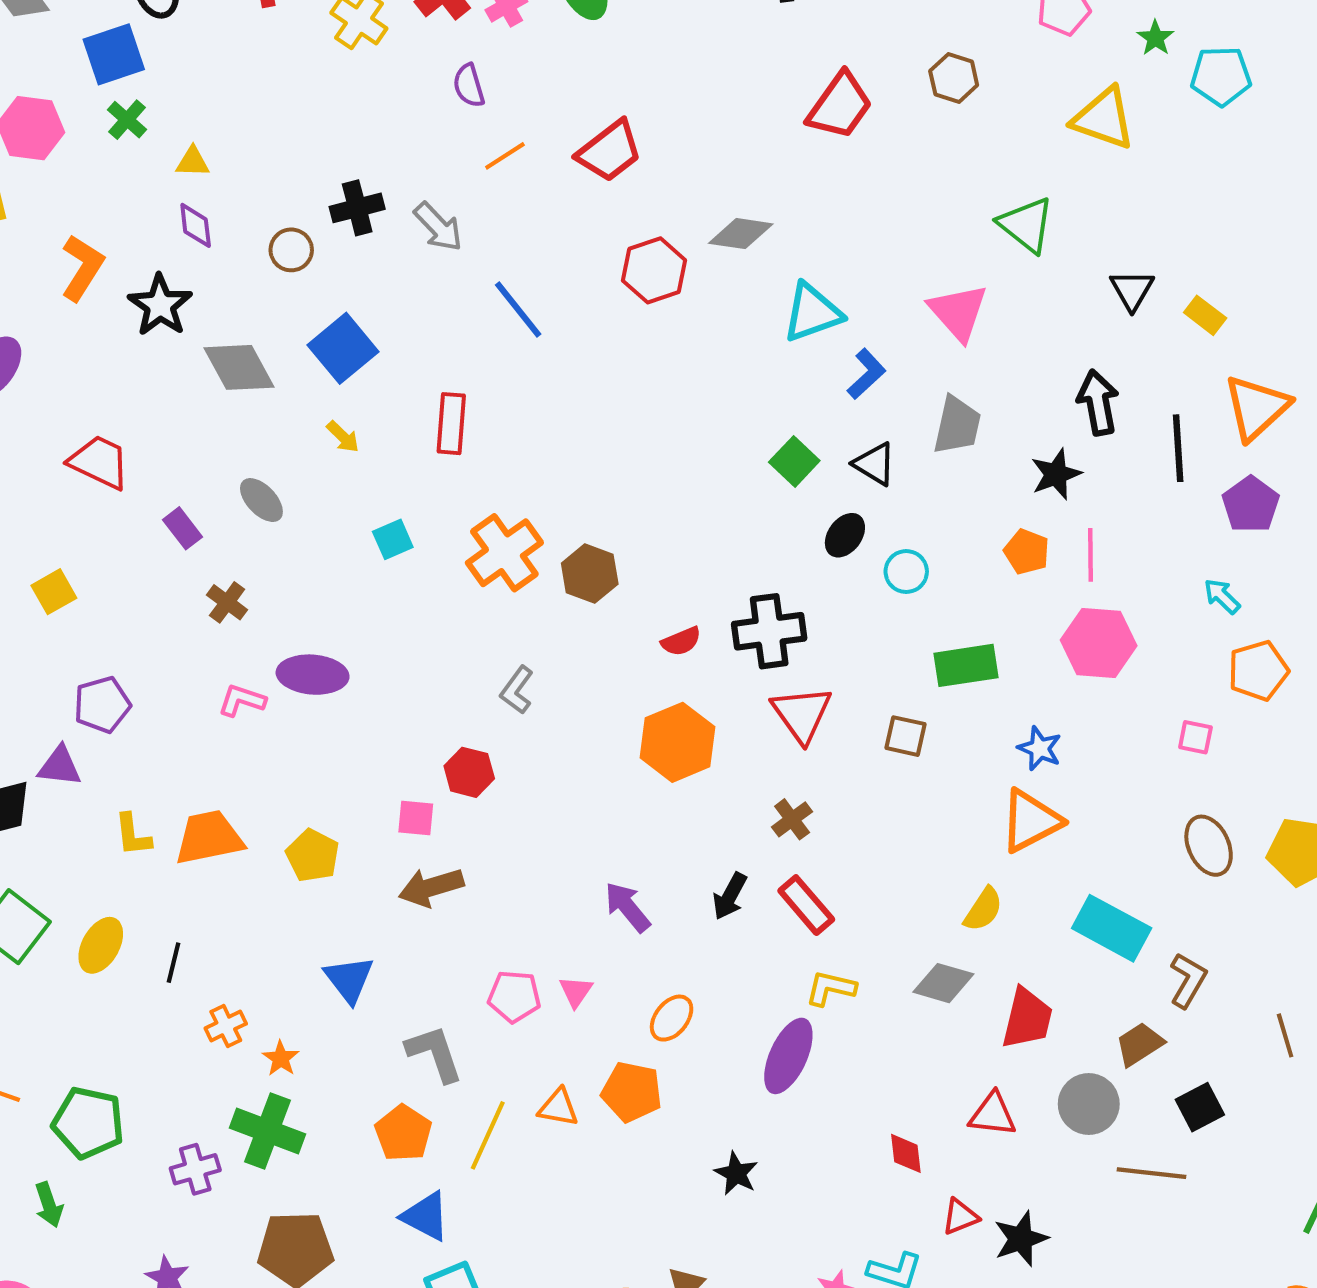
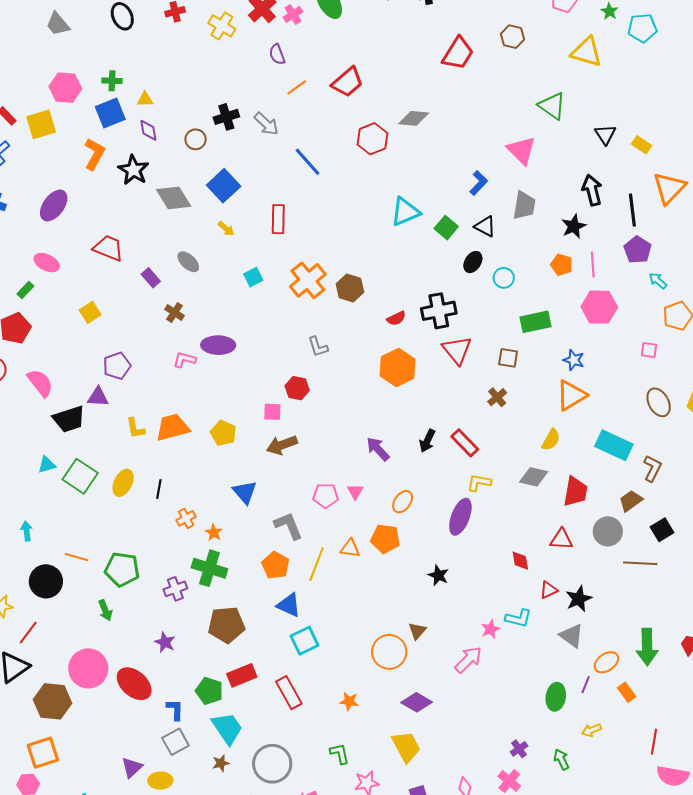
blue square: (114, 54) -> (110, 113), moved
green cross: (127, 120) -> (112, 81), turned -36
cyan triangle: (812, 313) -> (405, 212), moved
purple pentagon: (1251, 504) -> (637, 250), moved
gray L-shape: (517, 690) -> (318, 347), turned -50
brown cross: (792, 819) -> (497, 397), moved

